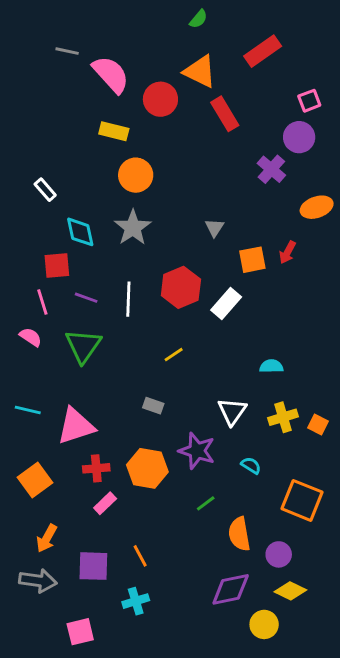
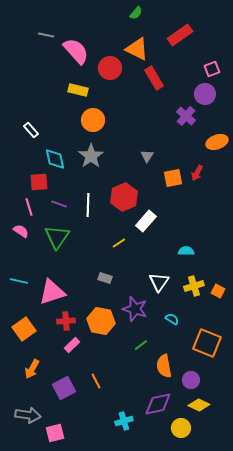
white rectangle: (226, 303) -> (146, 221), moved
purple square: (93, 566) -> (64, 388), turned -30
gray arrow: (38, 581) -> (28, 415), moved
cyan cross: (136, 601) -> (124, 421), moved

